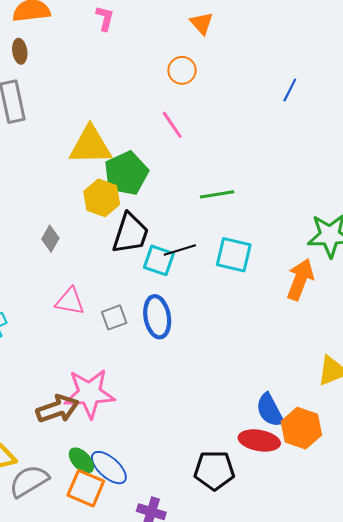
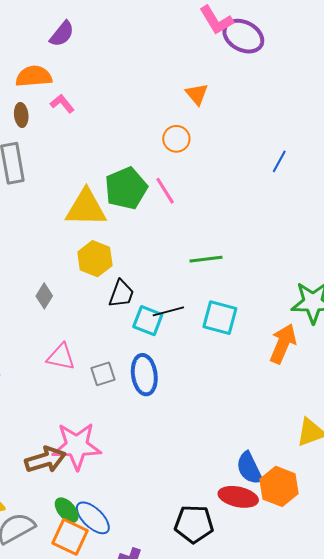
pink L-shape: (105, 18) -> (62, 104), moved, turned -55
green pentagon: (126, 173) -> (126, 188), moved
black trapezoid: (130, 233) -> (121, 294), size x0.7

